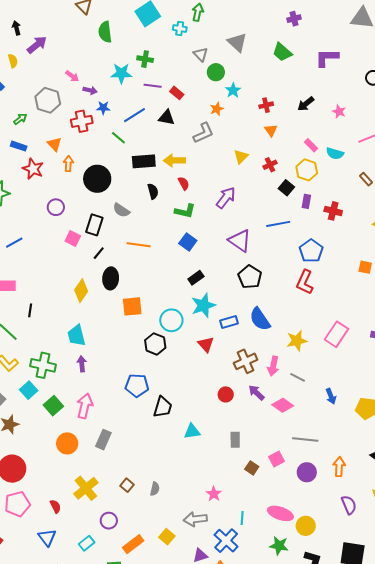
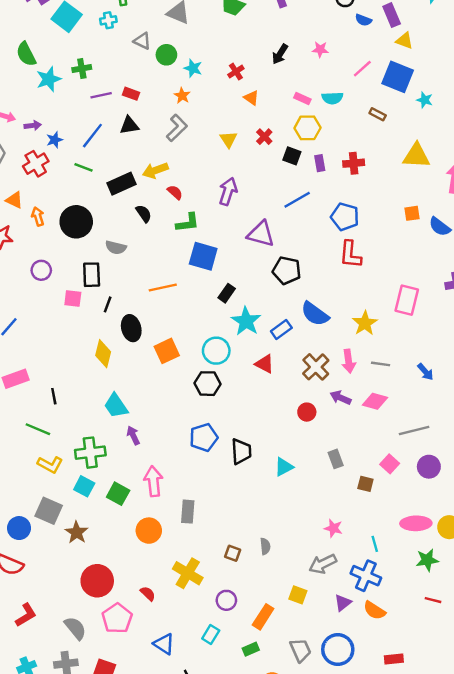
cyan star: (121, 73) -> (49, 79), moved
blue square: (188, 242) -> (203, 256), size x1.4
orange line: (139, 245) -> (163, 288), moved
red semicircle: (55, 506) -> (148, 594), moved

